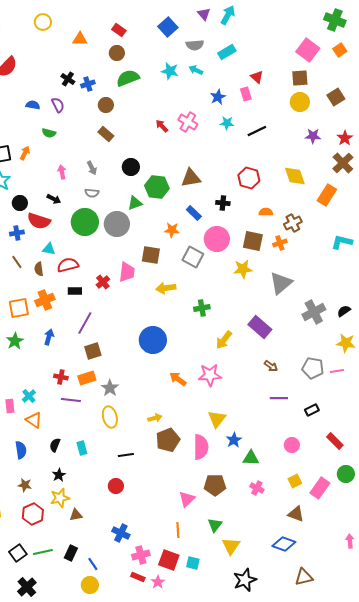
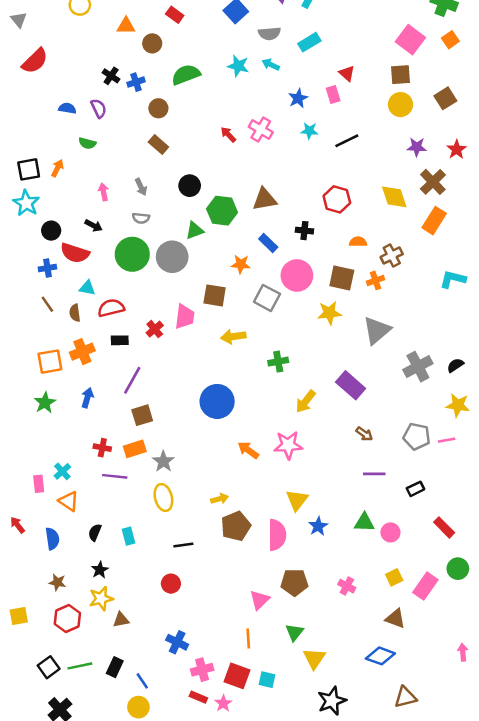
brown circle: (117, 53) -> (152, 43), moved
brown cross: (343, 163) -> (433, 182), moved
green triangle: (251, 458) -> (364, 522), moved

